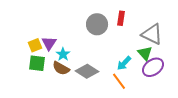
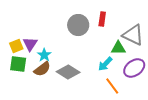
green triangle: (145, 53) -> (118, 48), moved, turned -49
brown semicircle: (61, 68) -> (42, 69), turned -66
orange line: (119, 81) -> (112, 86), moved

